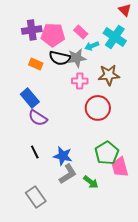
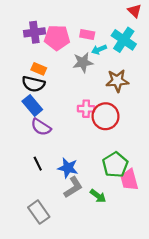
pink rectangle: (81, 32) -> (87, 34), turned -32
black semicircle: (60, 58) -> (33, 84), moved
pink cross: (80, 81) -> (86, 109), moved

